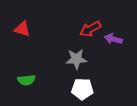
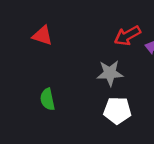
green semicircle: (26, 80) -> (47, 99), turned 84

